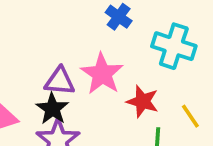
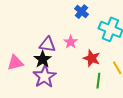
pink star: (102, 74) -> (71, 42), size x0.6

